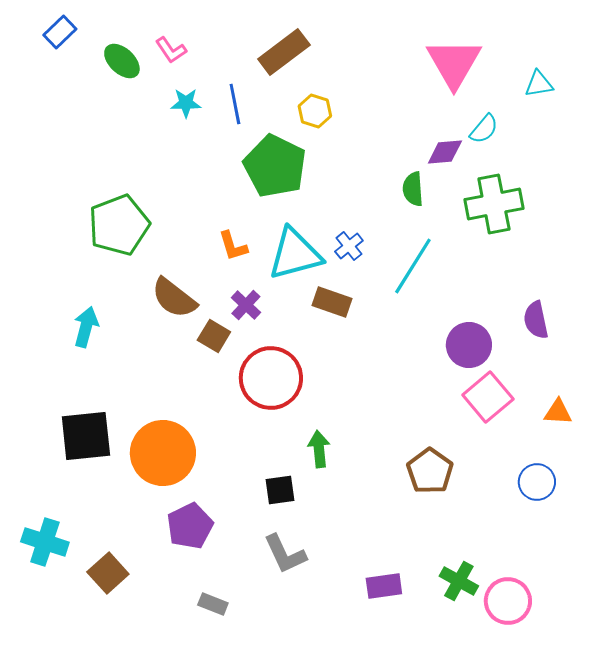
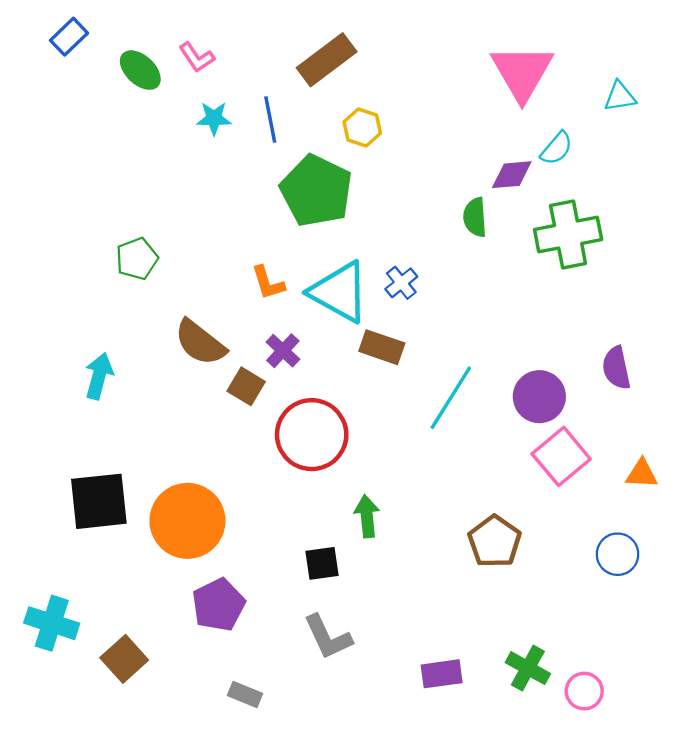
green pentagon: (119, 225) -> (137, 259), size x0.6
cyan triangle: (295, 254) -> (339, 292), turned 44
cyan line: (413, 266) -> (451, 398), moved
pink circle: (508, 601) -> (584, 691), size x0.7

